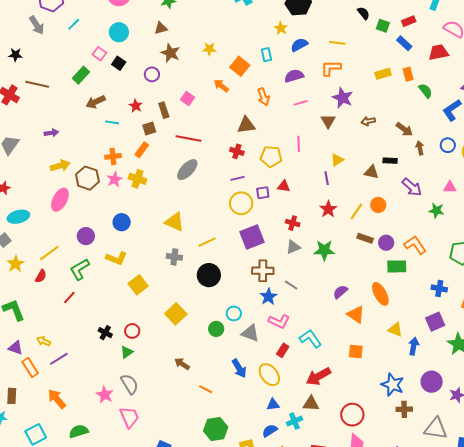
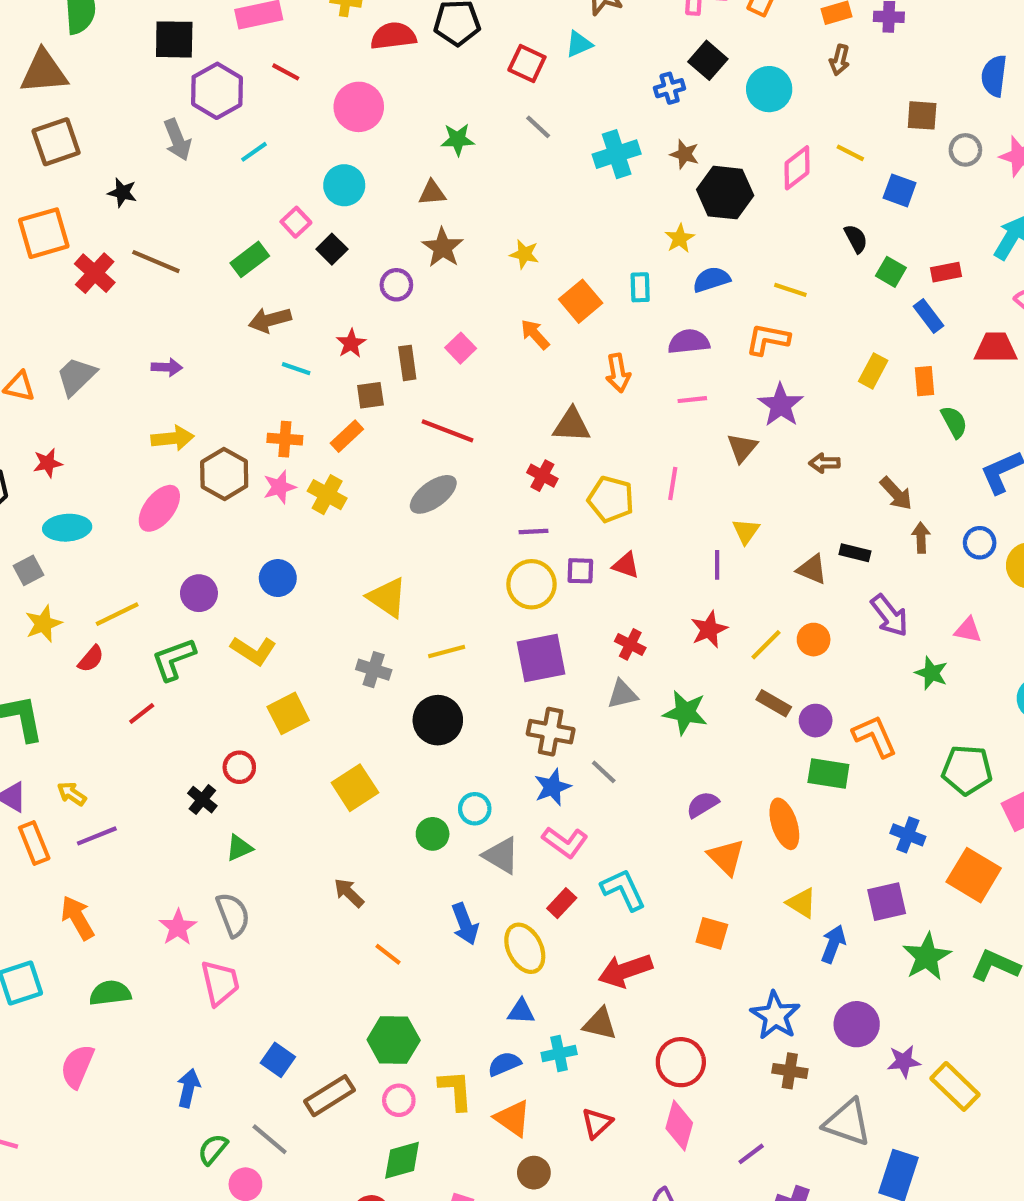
yellow rectangle: (383, 74) -> (873, 371), turned -56
yellow triangle: (337, 160) -> (746, 531), turned -32
red circle: (132, 331) -> (239, 767), moved

